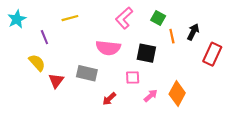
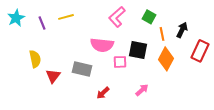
purple line: (44, 37) -> (42, 23), moved
yellow semicircle: (37, 63) -> (35, 59), turned 30
pink square: (133, 78) -> (120, 62), moved
orange diamond: (177, 93) -> (166, 59), moved

